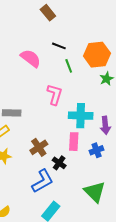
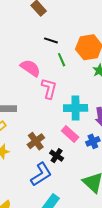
pink semicircle: (31, 58) -> (30, 68), moved
pink rectangle: (74, 142) -> (70, 134), turned -48

